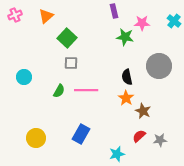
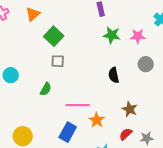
pink star: (142, 23) -> (138, 36), moved
gray circle: (159, 66) -> (146, 64), size x0.6
pink line: (86, 90) -> (78, 105), moved
orange star: (126, 98) -> (97, 120), moved

